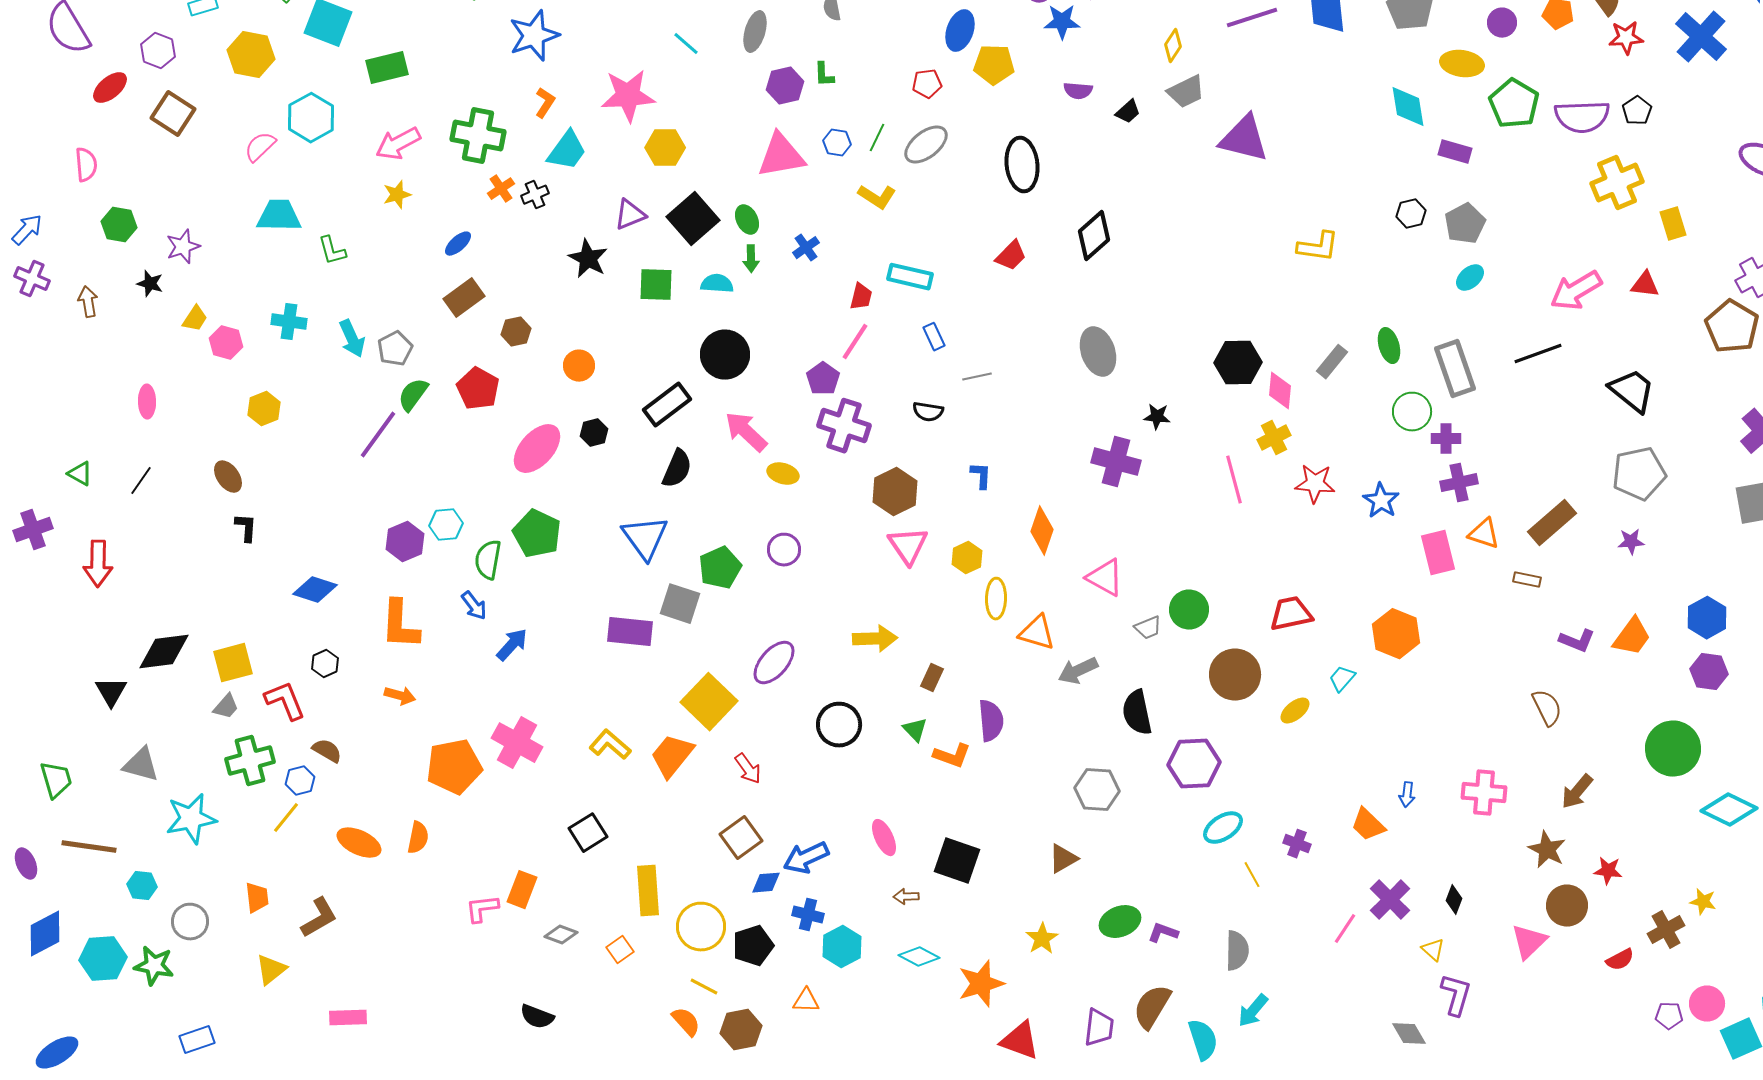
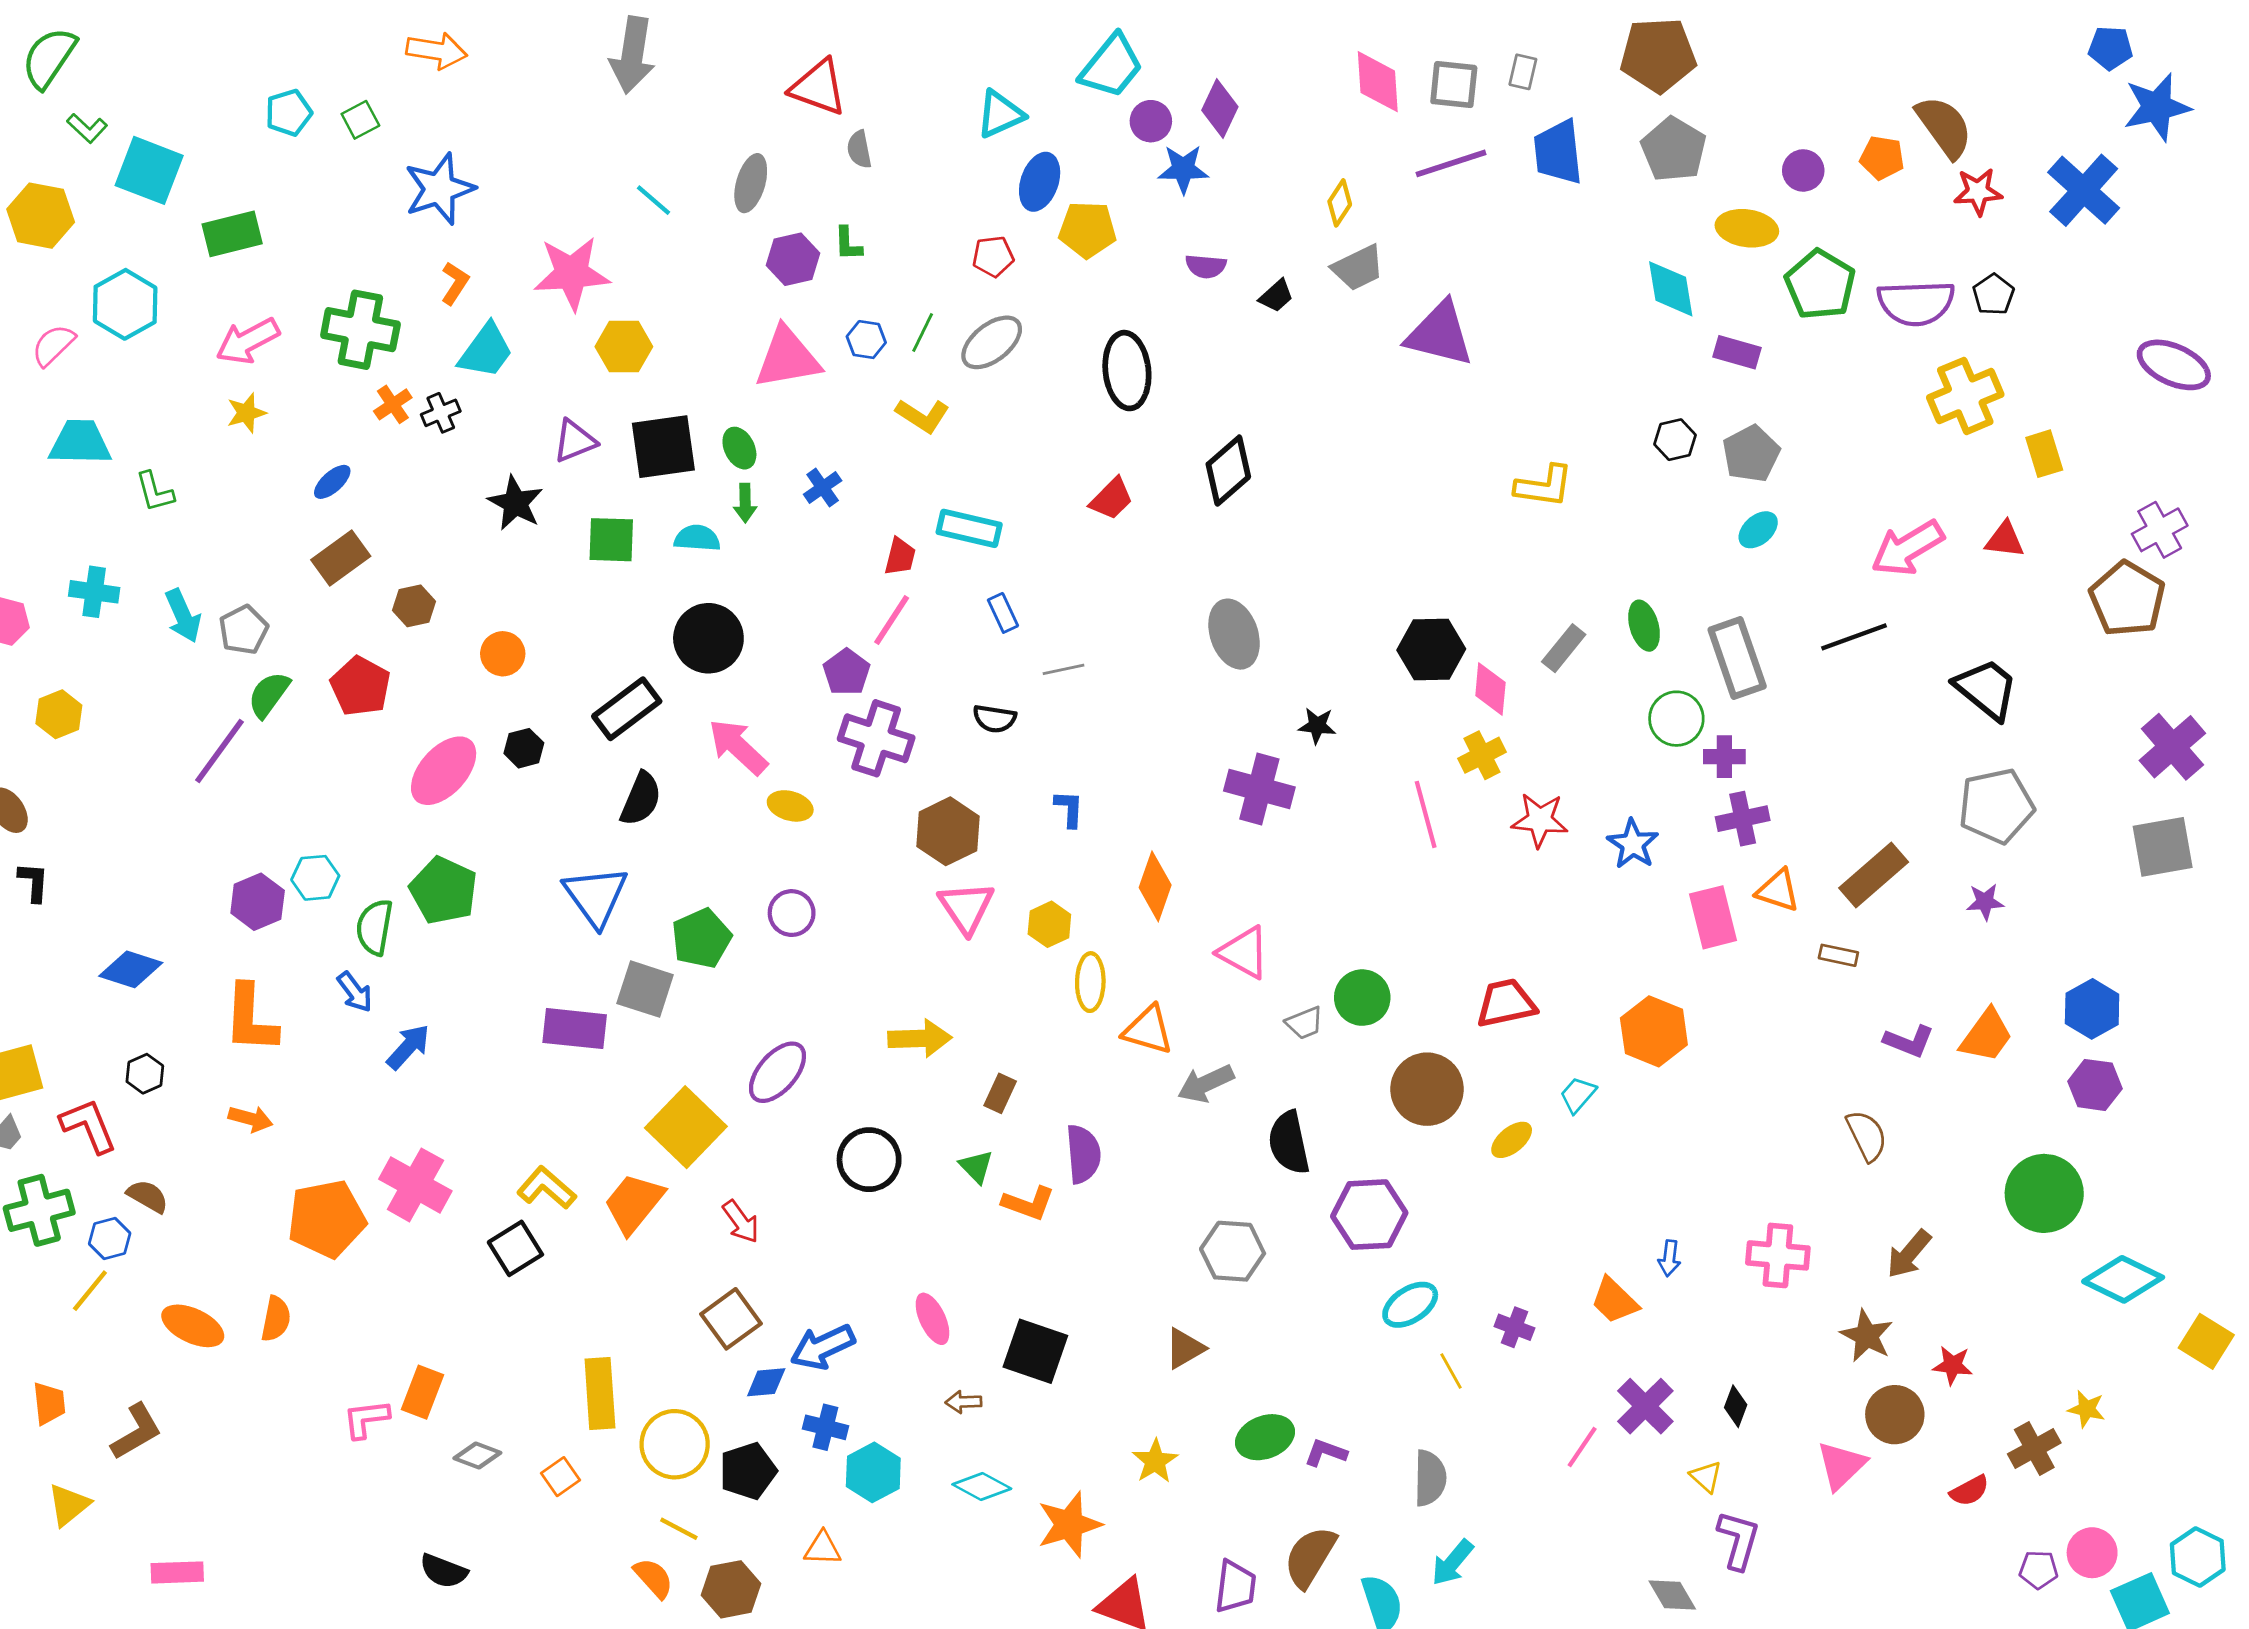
black square: (693, 219) -> (663, 447), turned 33
black square: (588, 833) -> (515, 1248), moved

